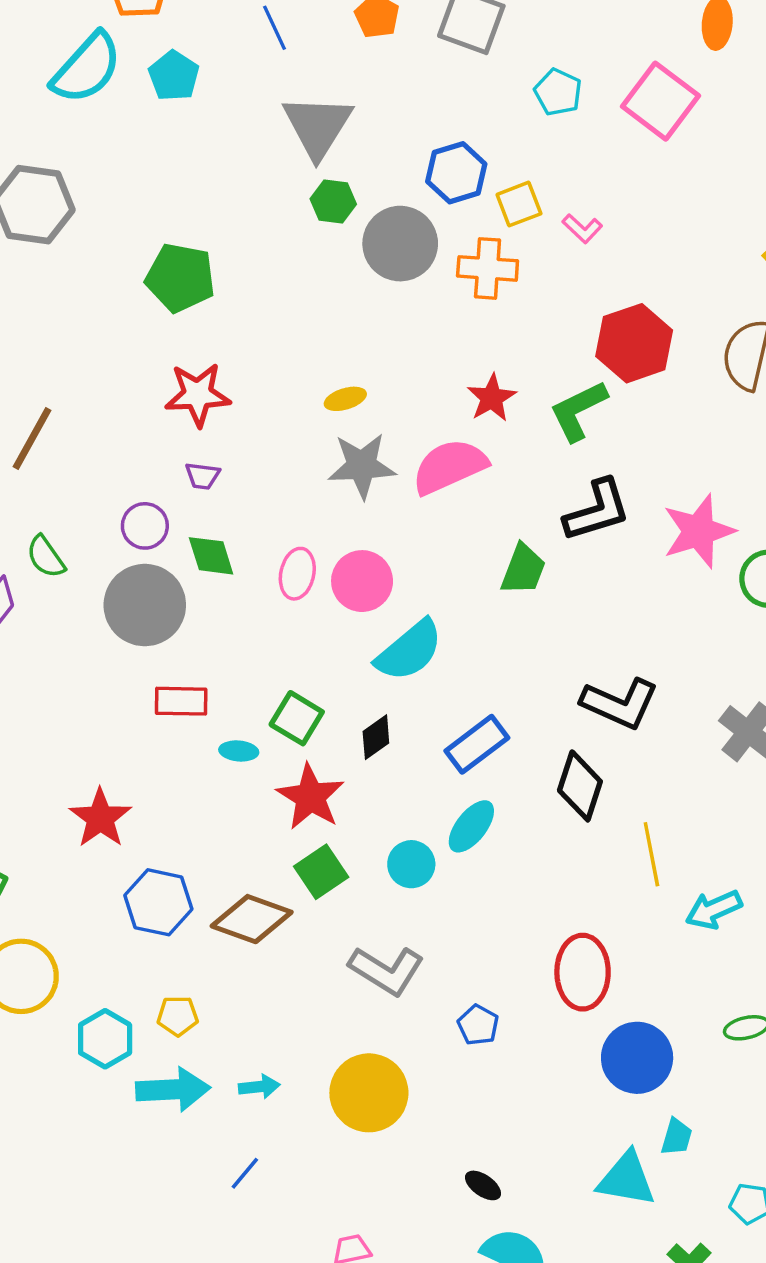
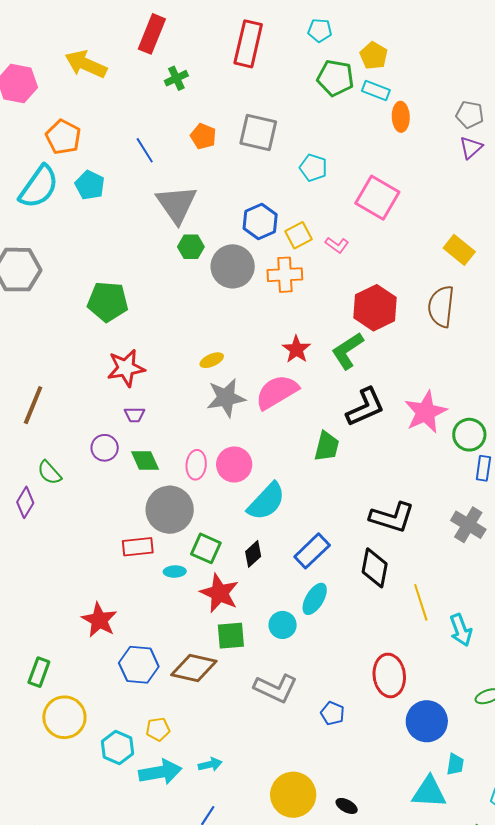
pink square: (660, 101) -> (377, 198), moved
gray circle: (145, 605) -> (170, 510), moved
green square: (321, 872) -> (231, 636), turned 36
cyan arrow: (714, 910) -> (461, 630), turned -80
yellow circle: (369, 1093) -> (293, 795), moved

